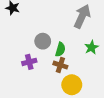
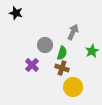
gray arrow: (82, 16) -> (73, 32), moved, size x0.7
purple cross: (29, 62) -> (32, 65), turned -32

